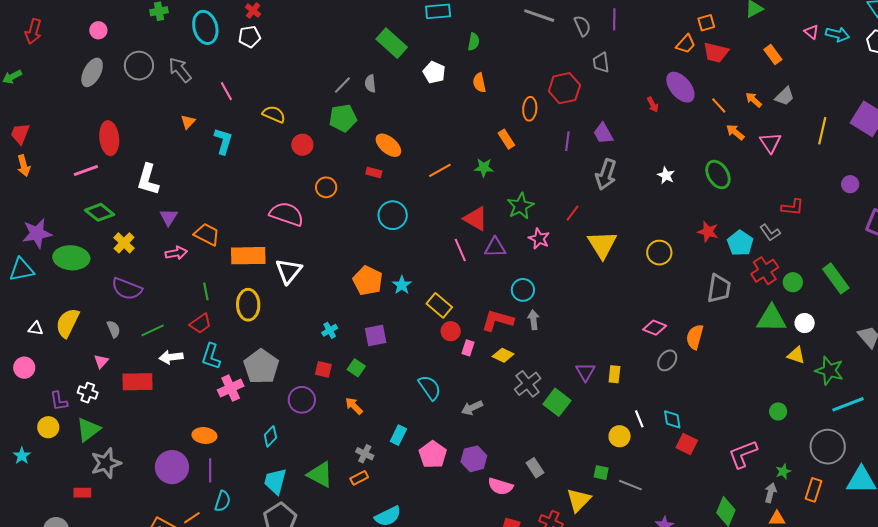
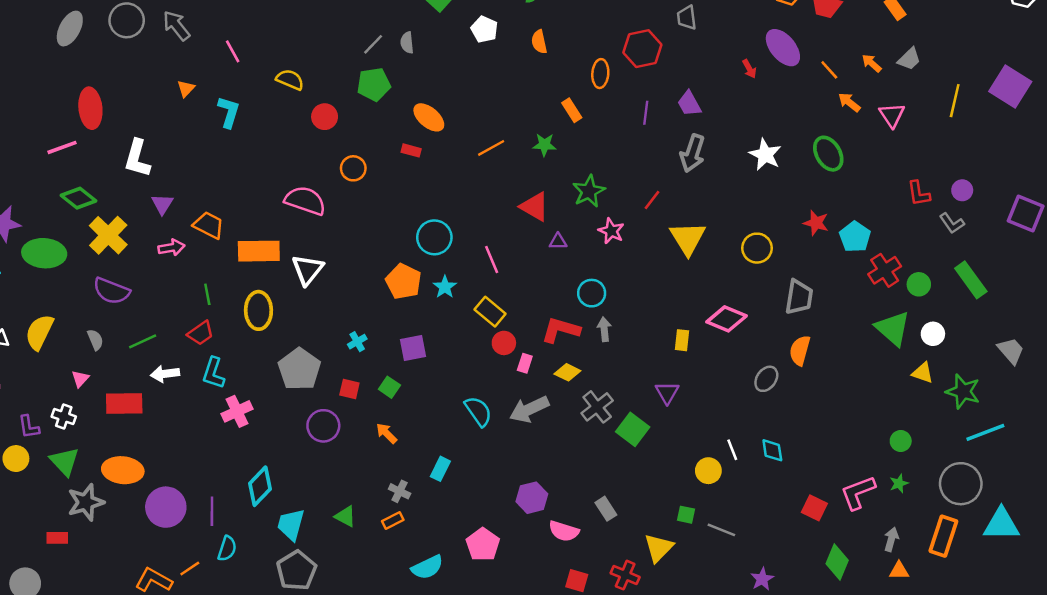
white star: (666, 175) -> (765, 155), size x1.5
purple circle: (850, 184) -> (962, 190), moved
red L-shape: (793, 207) -> (919, 193), turned 75
cyan circle: (393, 215) -> (434, 237), moved
gray L-shape: (770, 233) -> (952, 223), moved
yellow cross: (124, 243) -> (108, 235), size x1.5
purple triangle: (495, 247) -> (558, 241), size x0.7
pink line: (460, 250) -> (492, 259), moved
gray trapezoid: (719, 288) -> (799, 297), moved
green triangle: (771, 319) -> (893, 328), turned 40
pink diamond: (655, 328) -> (727, 319), moved, size x1.4
gray pentagon: (261, 366) -> (299, 369), moved
yellow rectangle: (614, 374) -> (682, 340), moved
gray arrow: (472, 408) -> (529, 409), moved, size x1.5
green triangle: (88, 430) -> (64, 461), turned -36
orange ellipse: (204, 435) -> (123, 470), moved, size x1.4
cyan diamond: (270, 436) -> (260, 486), moved, size x1.5
red square: (687, 444) -> (814, 508), moved
pink pentagon: (433, 455) -> (483, 545), moved
green star: (783, 471) -> (899, 483), moved
green triangle: (320, 474) -> (345, 516), size x0.7
orange rectangle: (813, 490) -> (943, 536), size x1.4

